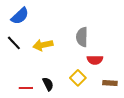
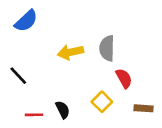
black line: (14, 43) -> (18, 76), moved
yellow arrow: (43, 45) -> (70, 52), moved
red semicircle: (95, 60) -> (124, 78), turned -119

